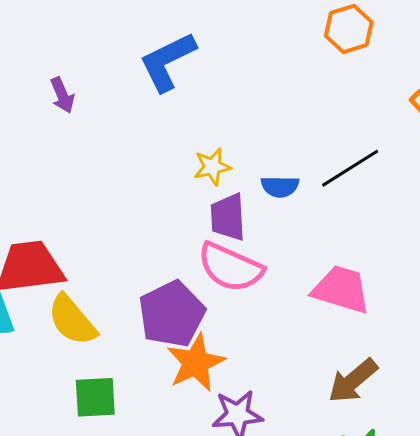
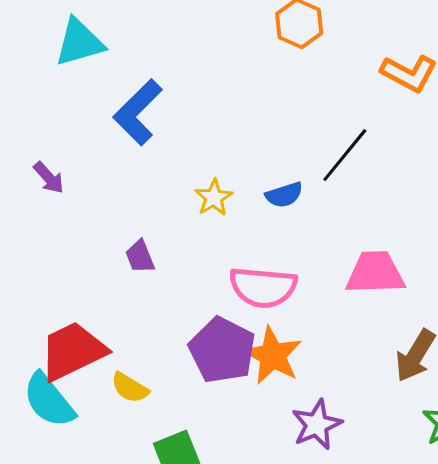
purple trapezoid: (228, 217) -> (140, 257), moved, size x0.7
yellow semicircle: (72, 320) -> (130, 388), size x0.7
orange star: (196, 363) -> (273, 355), moved

